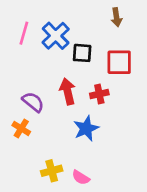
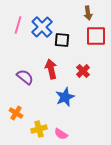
red square: (119, 62) -> (96, 36), moved
red cross: (99, 94) -> (83, 71), moved, turned -32
orange cross: (21, 128) -> (16, 113), moved

